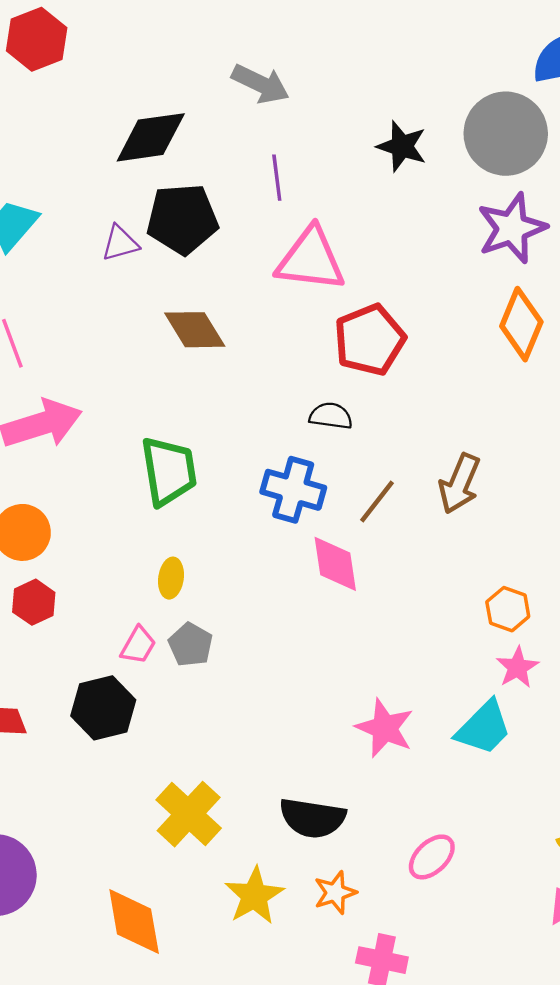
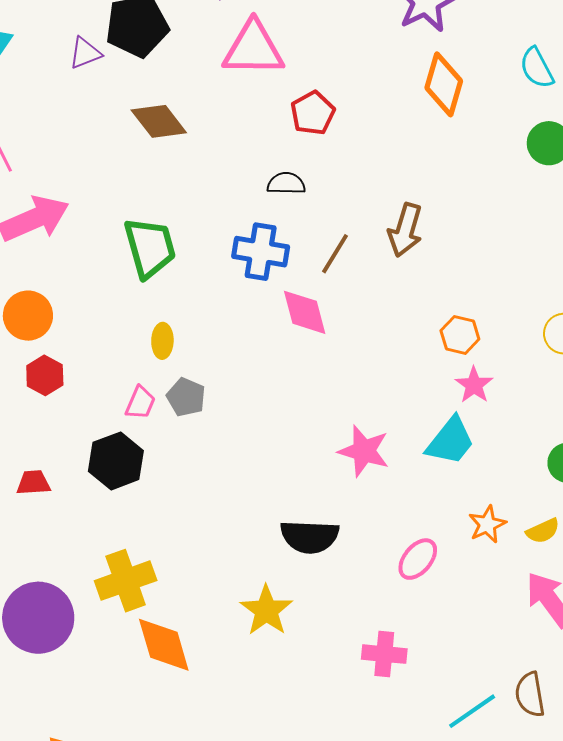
red pentagon: (370, 340) -> (313, 113), size x0.7
yellow cross: (189, 814) -> (126, 581), moved, turned 34
orange star: (335, 893) -> (487, 524), moved

